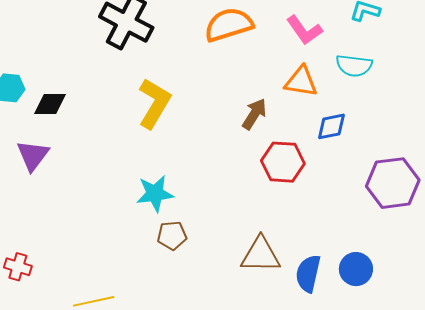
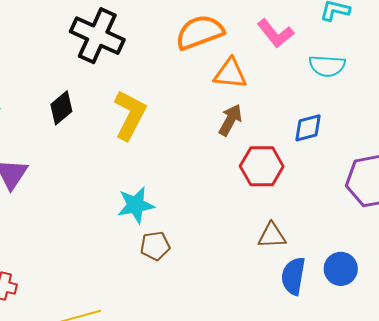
orange triangle: (301, 82) -> (230, 74), moved
black diamond: (50, 104) -> (61, 108), moved, turned -36
brown triangle: (261, 255) -> (272, 236), moved, size x0.7

